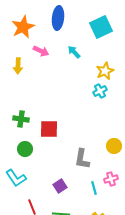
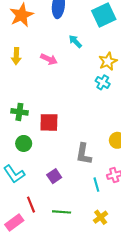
pink arrow: (41, 51) -> (49, 59), moved
cyan cross: (100, 91) -> (103, 82), turned -32
purple square: (60, 186) -> (54, 176), moved

